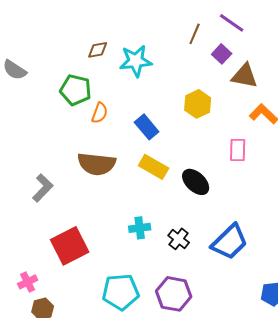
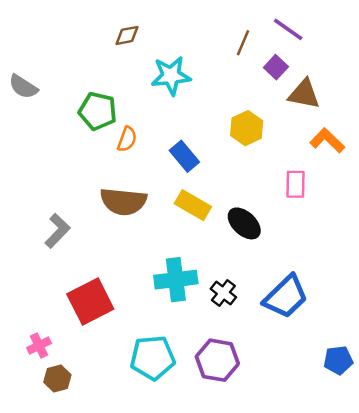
brown diamond: (98, 50) -> (127, 35), moved
cyan cross: (140, 228) -> (176, 280), size x1.6

